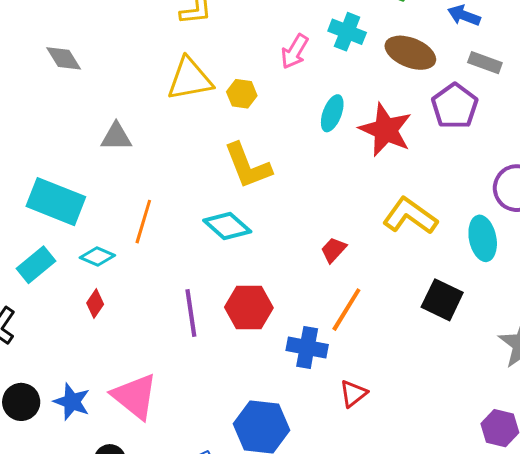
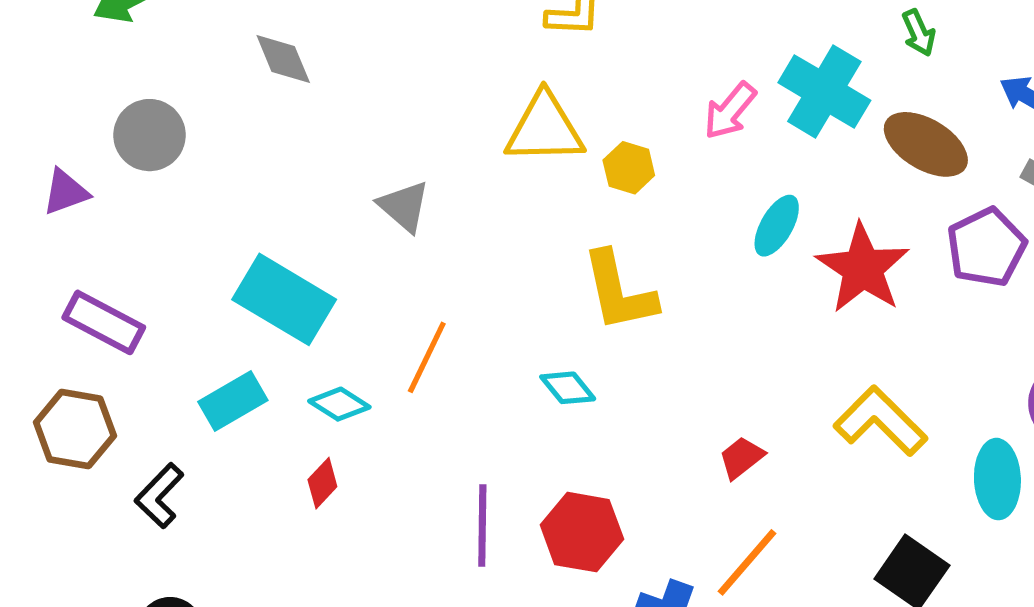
cyan cross: (347, 32) -> (824, 91), size x1.4
gray diamond: (64, 58) -> (283, 59), moved
gray triangle: (116, 137) -> (404, 206), turned 32
cyan diamond: (227, 226) -> (568, 388), size x0.7

